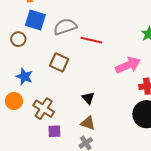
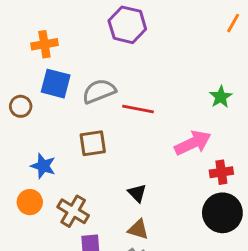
brown circle: (18, 39) -> (21, 106), moved
brown square: (59, 62) -> (93, 143), turned -30

